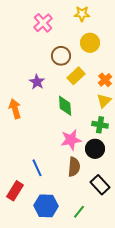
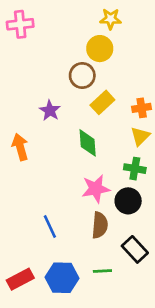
pink cross: (43, 23) -> (20, 24), moved, turned 36
yellow circle: (90, 43) -> (100, 49), moved
orange cross: (105, 80) -> (142, 108), turned 32
red rectangle: (15, 191) -> (20, 279), moved, turned 30
green line: (79, 212) -> (102, 271), moved, turned 48

